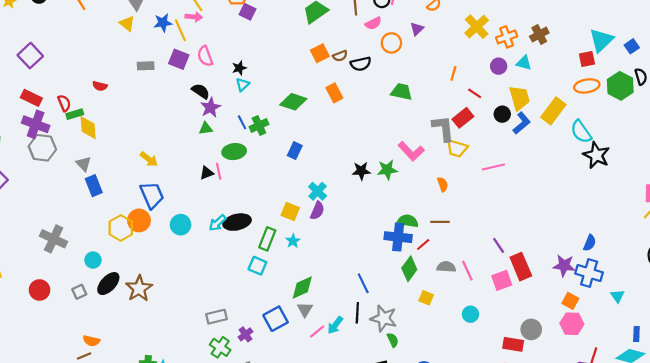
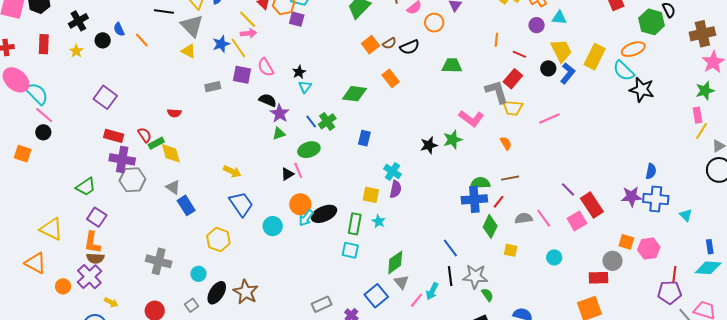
orange ellipse: (587, 86) -> (633, 49), moved
orange circle: (139, 220) -> (300, 204), moved
orange square: (570, 301) -> (626, 242), moved

